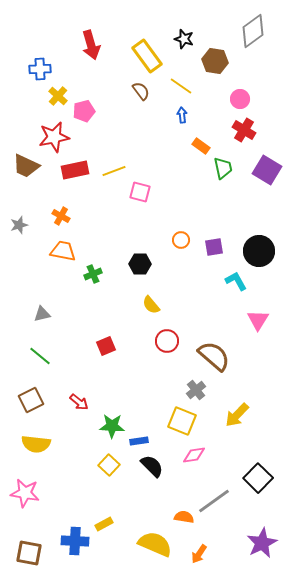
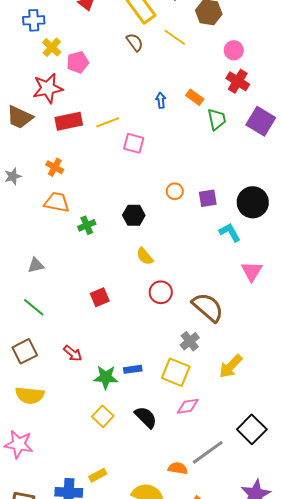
blue arrow: (182, 115) -> (161, 100), moved
blue rectangle: (139, 441) -> (133, 369), moved

